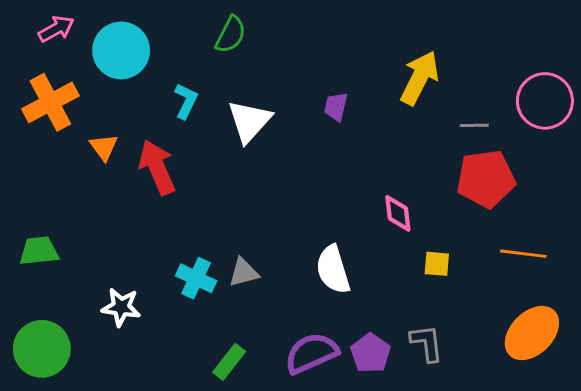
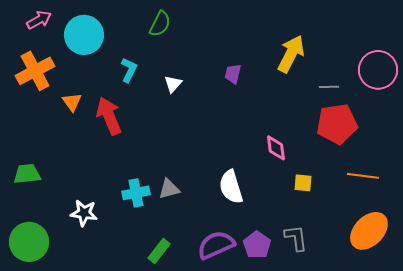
white triangle: (249, 121) -> (173, 84), size x0.6
cyan cross: (196, 278) -> (136, 193), turned -36

